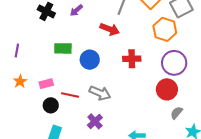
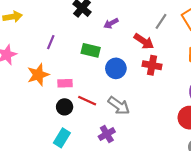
purple arrow: (76, 10) -> (111, 23), moved
purple line: (17, 51) -> (51, 42), moved
red cross: (132, 59) -> (152, 65), moved
orange star: (20, 81) -> (38, 75), size x1.5

